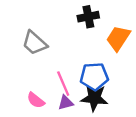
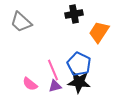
gray trapezoid: (35, 43) -> (21, 22), moved
blue pentagon: (94, 76) -> (79, 64), turned 30

